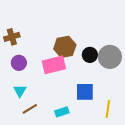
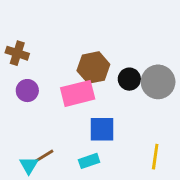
brown cross: (12, 37) -> (17, 53), turned 35
cyan triangle: (20, 91) -> (29, 165), moved
blue square: (85, 92) -> (102, 129), moved

